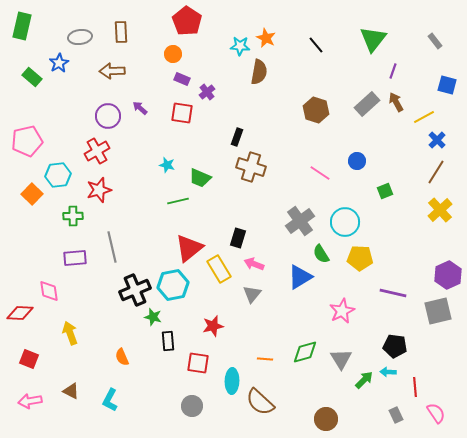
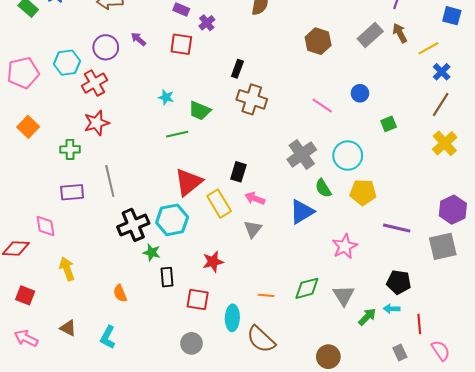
cyan hexagon: (58, 175) -> (67, 63), moved
pink arrow: (30, 401) -> (26, 338), turned 35

